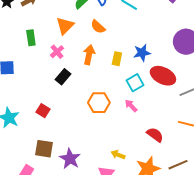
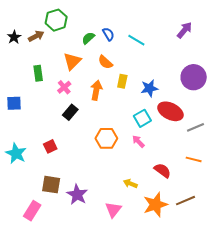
yellow rectangle: (117, 59) -> (122, 81), moved
red square: (43, 111) -> (50, 146), turned 32
yellow arrow: (118, 155) -> (130, 184), moved

